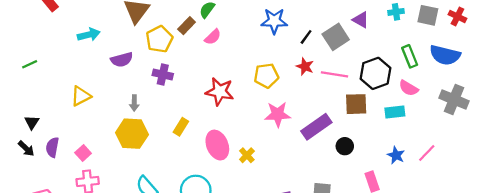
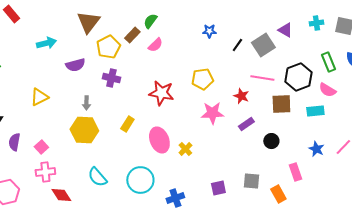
blue star: (274, 21) -> (209, 31), size x0.6
red star: (305, 67) -> (241, 96), moved
purple rectangle: (316, 127) -> (246, 124), size x0.6

